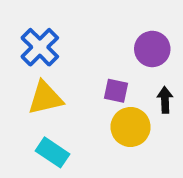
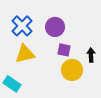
purple circle: (152, 49) -> (55, 27), moved
cyan rectangle: (52, 152) -> (12, 84), moved

